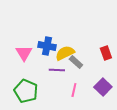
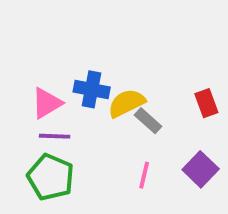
pink triangle: (24, 53) -> (47, 103), turned 30
purple line: (57, 70) -> (55, 136), moved

